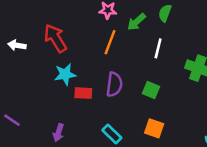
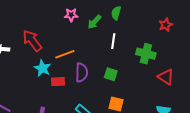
orange line: (110, 42) -> (65, 54), moved, turned 54
cyan star: (65, 74) -> (42, 68), turned -30

